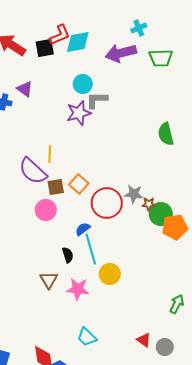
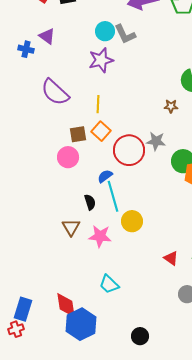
gray L-shape: (97, 100) -> (125, 34), moved, turned -115
yellow line: (50, 154) -> (98, 104), moved
purple semicircle: (33, 171) -> (55, 92), moved
brown star: (149, 204) -> (171, 106), moved
red triangle: (144, 340) -> (171, 258), moved

